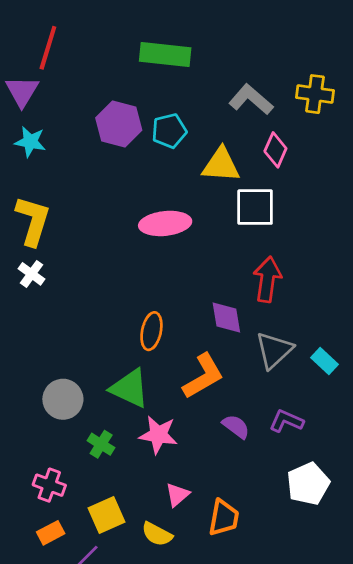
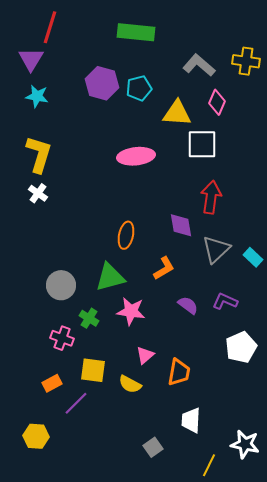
orange L-shape: (203, 376) -> (164, 268), size x0.7
green triangle: (130, 388) -> (110, 277), turned -40
pink cross: (49, 485) -> (62, 338), moved
yellow square: (107, 515) -> (93, 370), turned 32

